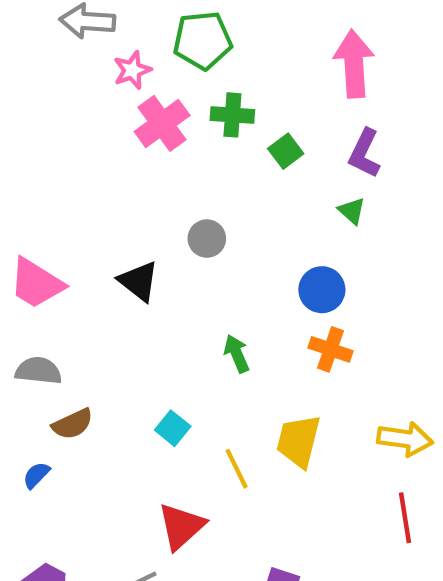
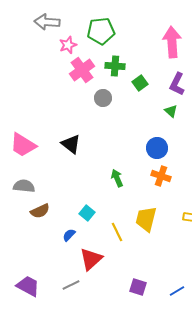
gray circle: (207, 239) -> (103, 98), moved
blue semicircle: (36, 475) -> (69, 235), moved

